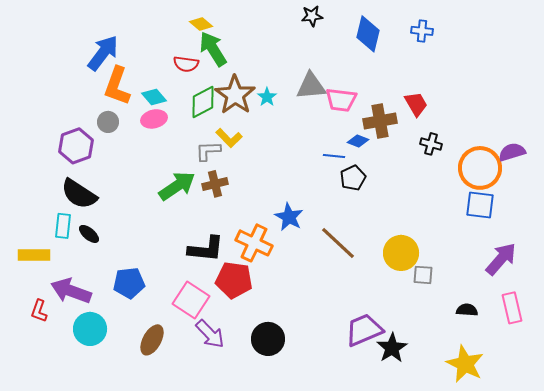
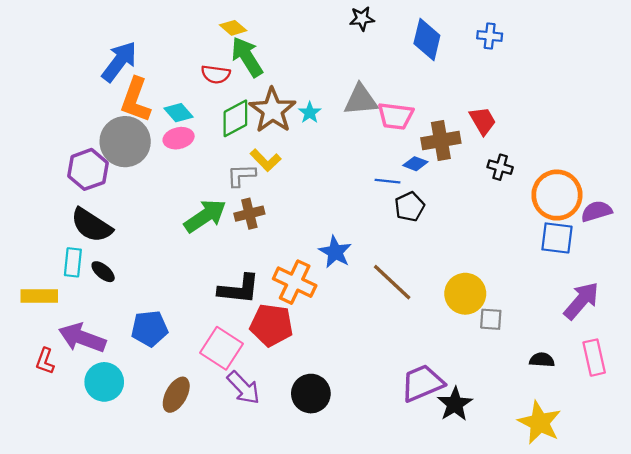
gray circle: (108, 122) -> (125, 142), size x2.0
purple semicircle: (512, 152) -> (596, 211), moved

